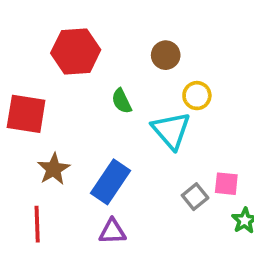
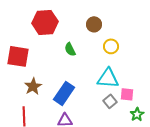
cyan triangle: (171, 130) -> (108, 78), moved, turned -45

